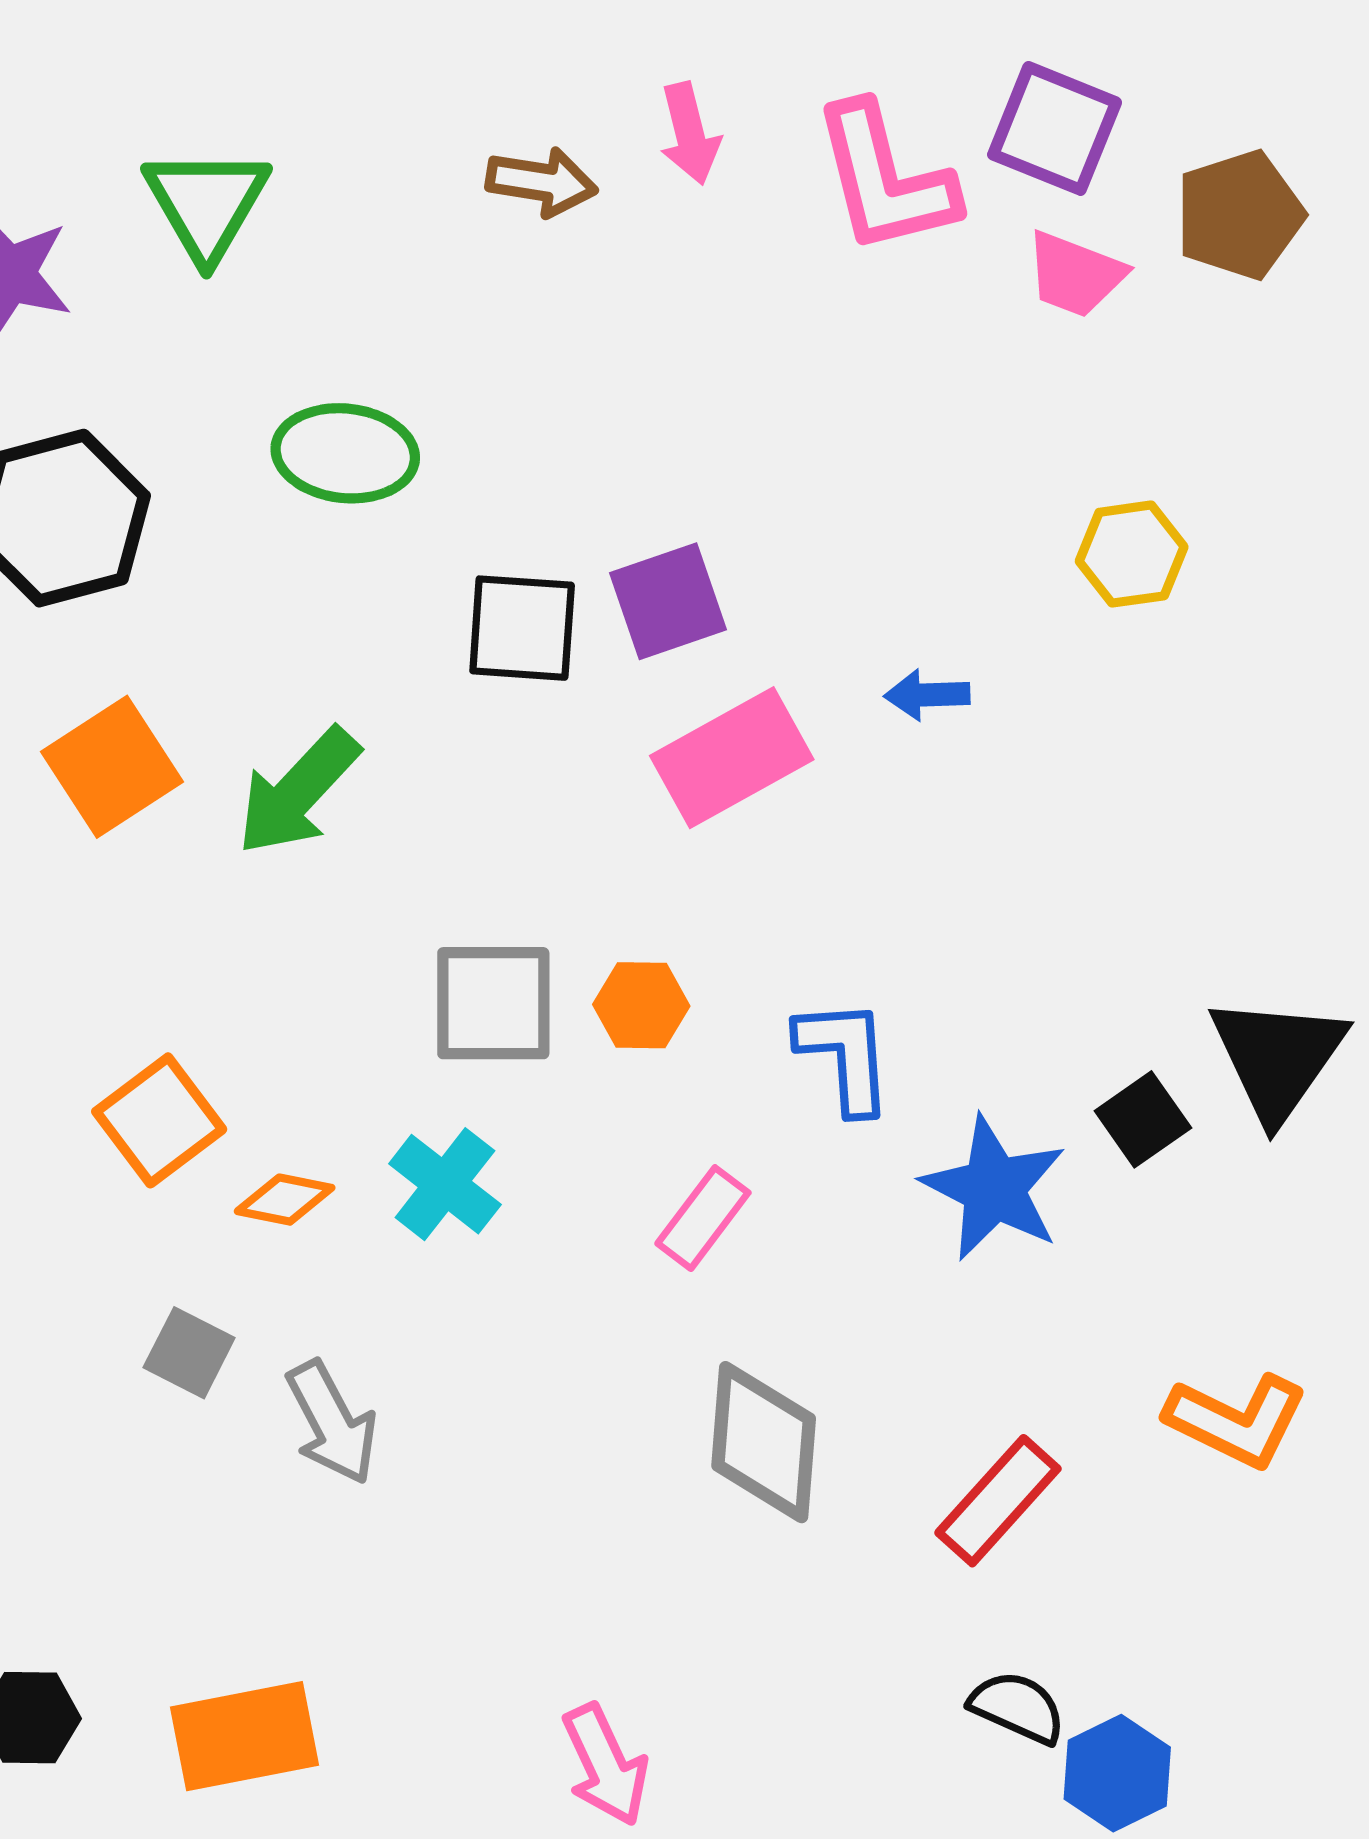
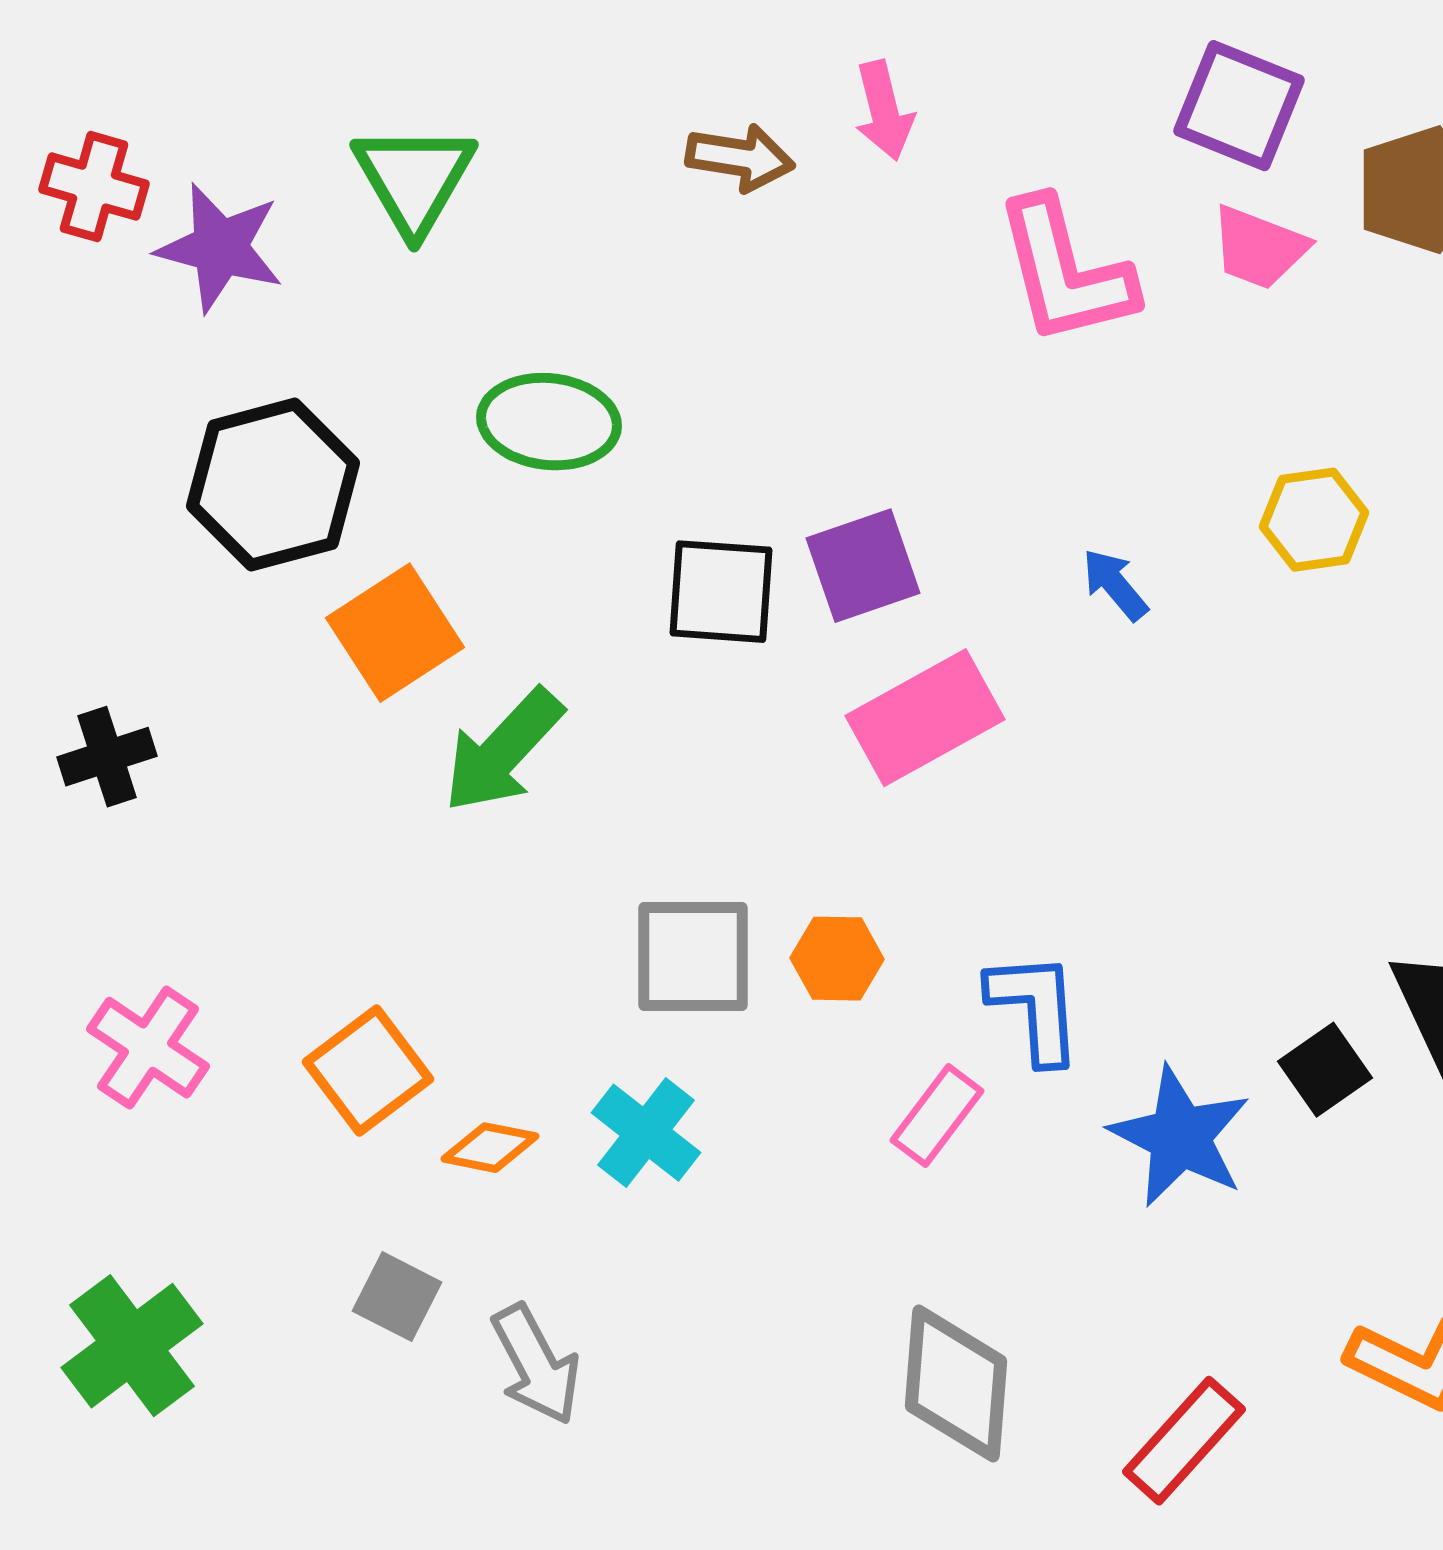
pink L-shape: (885, 179) -> (1065, 272), moved
blue arrow: (927, 695) -> (1115, 585), moved, turned 52
orange square: (112, 767) -> (395, 633), moved
pink rectangle: (703, 1218) -> (937, 1116), moved

